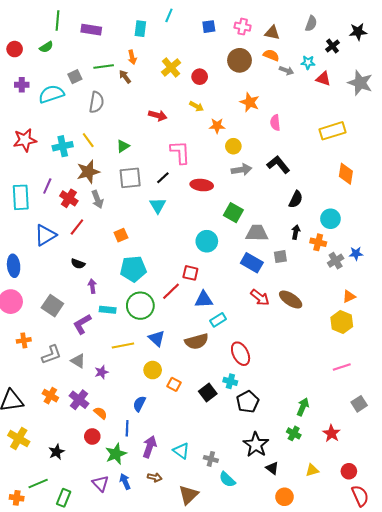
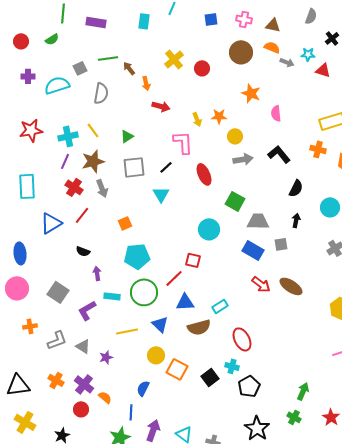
orange arrow: (132, 57) -> (146, 83), moved
yellow arrow: (197, 106) -> (197, 119), moved, turned 40
red ellipse: (202, 185) -> (204, 174), turned 60
purple line: (47, 186) -> (65, 161), moved
orange cross: (318, 242) -> (318, 149), moved
blue triangle: (204, 300) -> (185, 302), moved
orange square: (174, 384) -> (177, 369), size x1.5
red circle: (92, 436) -> (81, 409), moved

